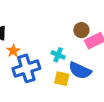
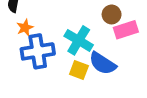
cyan cross: (58, 55) -> (79, 40), size x1.6

